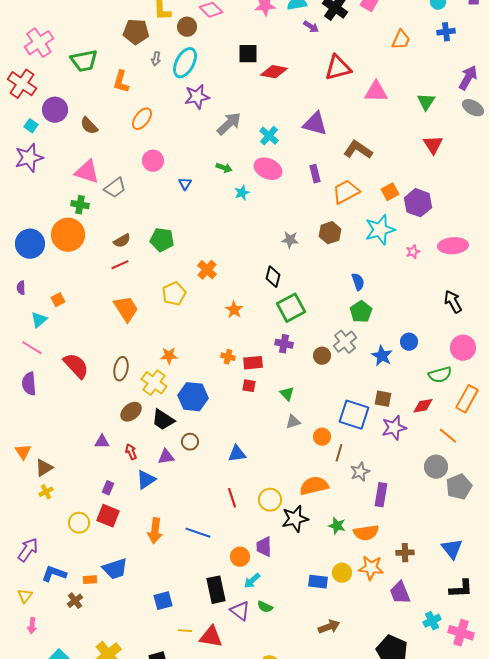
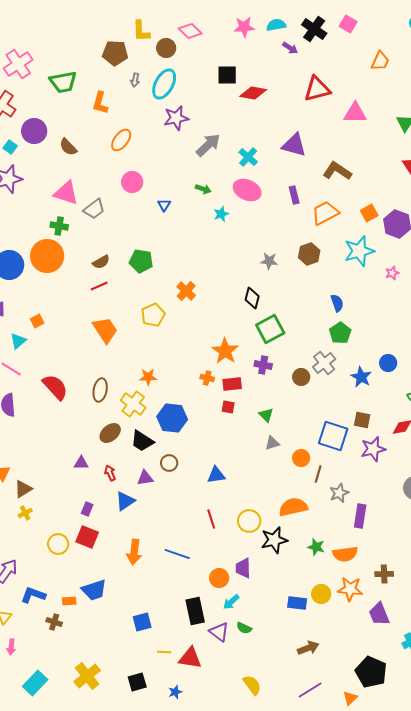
orange star: (234, 310) -> (225, 351), moved, size x1.5
brown cross: (75, 601) -> (54, 622), turned -35

